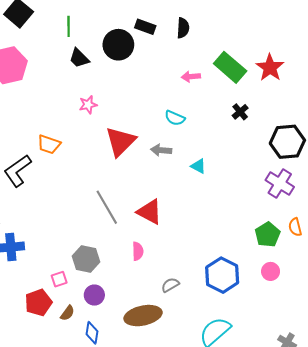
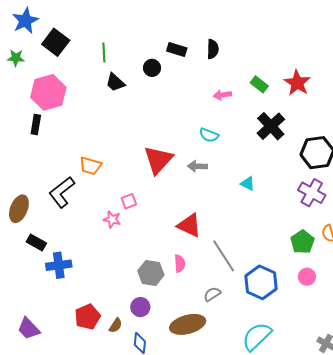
black circle: (118, 45) -> (152, 68), size x0.6
green rectangle: (230, 67) -> (259, 84), size x0.6
pink star: (88, 105) -> (112, 219), moved, turned 30
black cross: (240, 112) -> (271, 126), size x1.8
cyan triangle: (198, 166) -> (248, 184), moved
gray line: (107, 207) -> (224, 256), moved
gray hexagon: (86, 259) -> (151, 273), moved
pink square: (59, 279) -> (129, 201), moved

